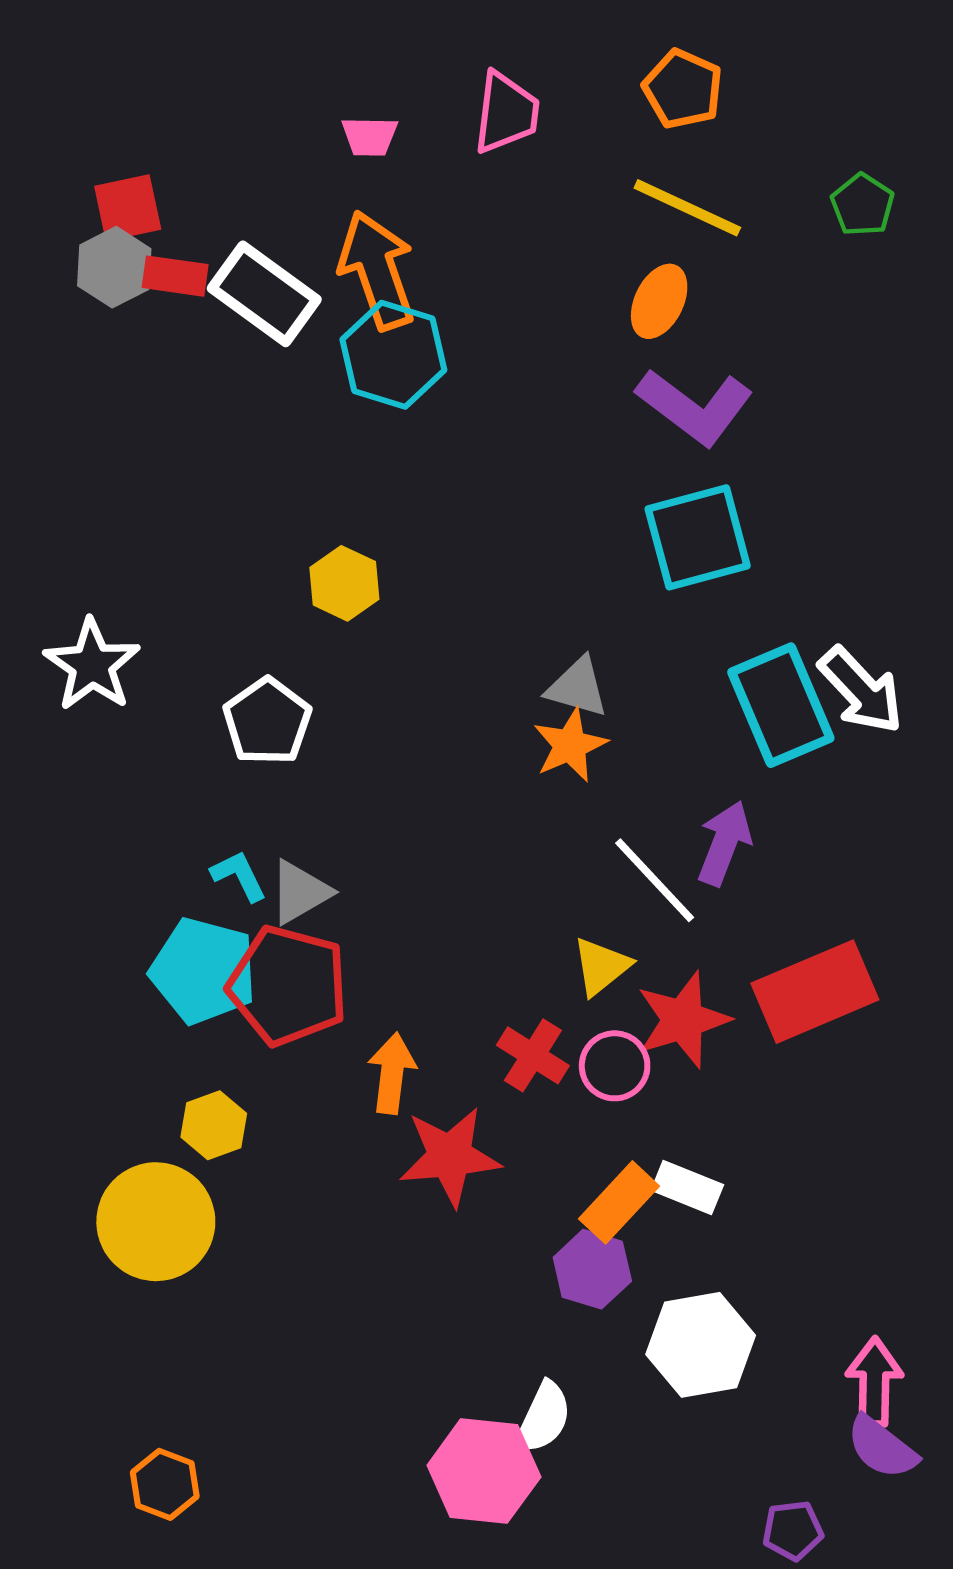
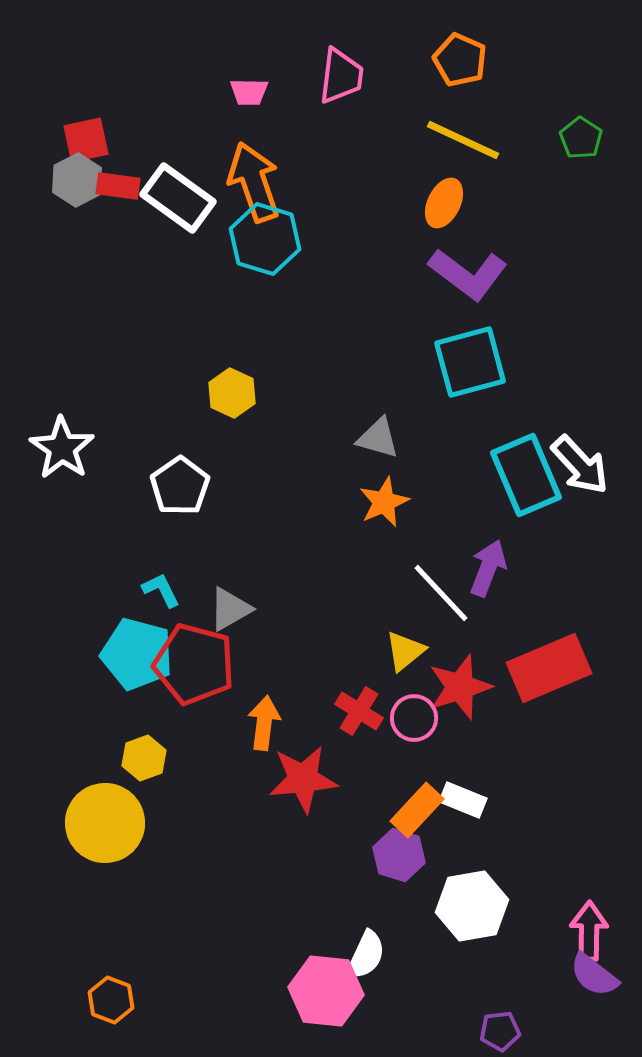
gray triangle: (577, 687) -> (378, 438), moved
gray triangle: (300, 892) -> (230, 609), moved
purple pentagon: (793, 1530) -> (500, 1031), moved

